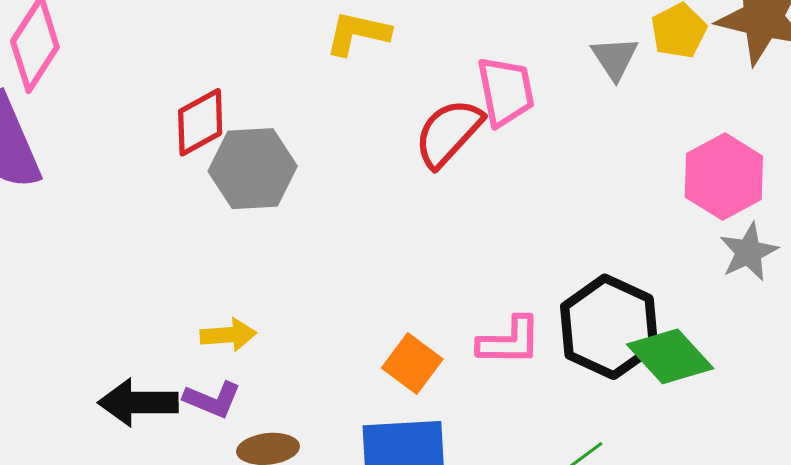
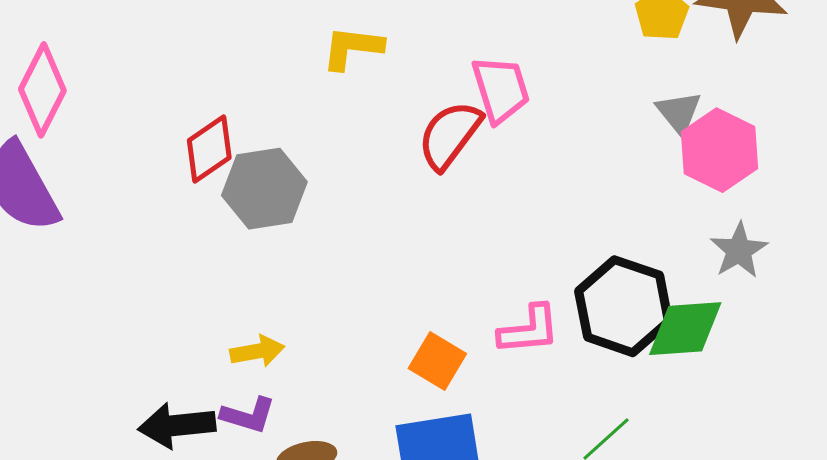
gray triangle: (615, 58) -> (679, 112), moved
gray star: (749, 252) -> (739, 250), moved
green diamond: (670, 356) -> (685, 329), turned -46

